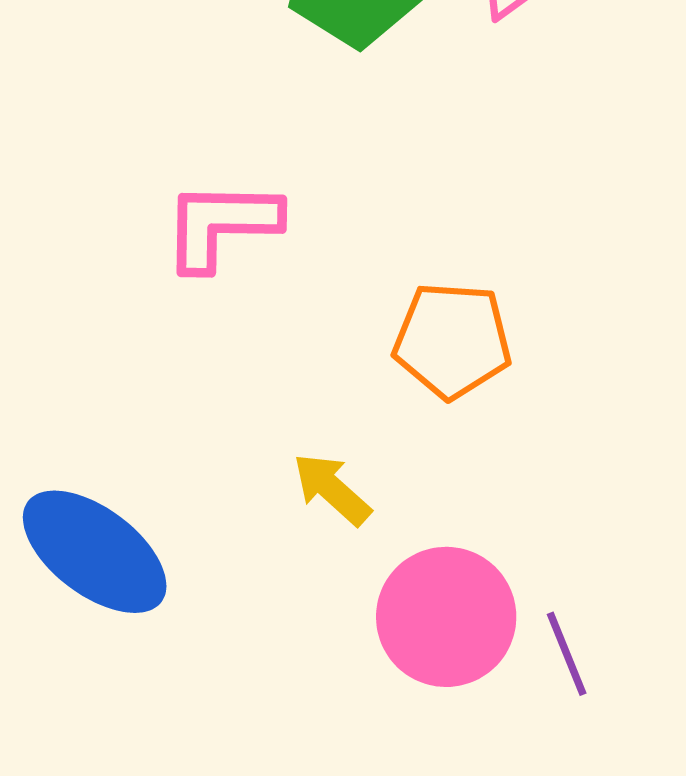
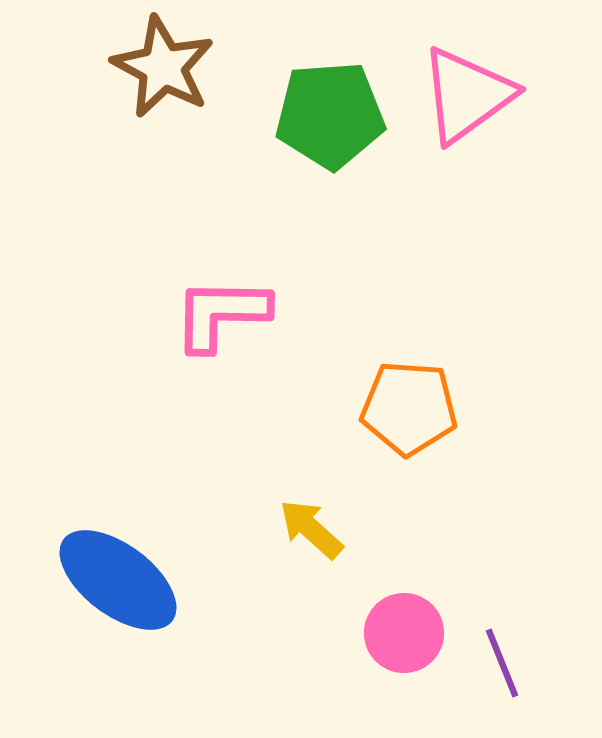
pink circle: (446, 617) -> (404, 633), size x0.7

